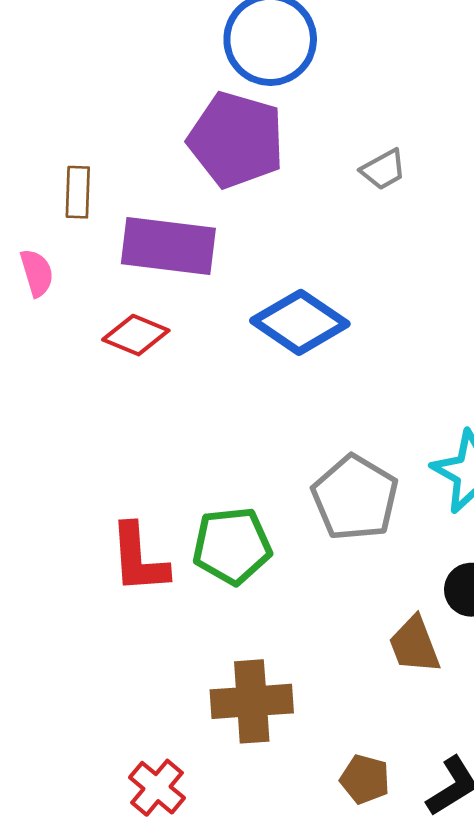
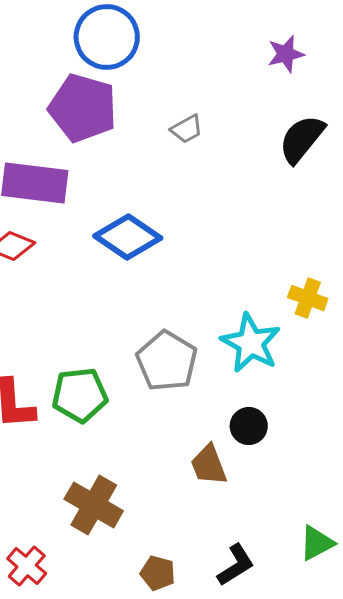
brown cross: (252, 701) -> (94, 505), turned 34
brown pentagon: (365, 779) -> (158, 573), moved

